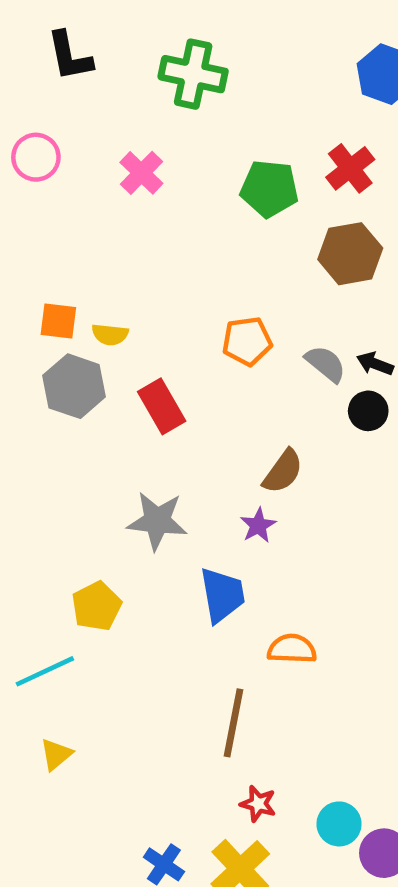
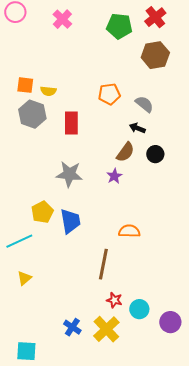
black arrow: (375, 364) -> (137, 128), moved
red rectangle: (162, 406) -> (71, 123), turned 30
black circle: (368, 411) -> (155, 154), moved
blue trapezoid: (222, 595) -> (70, 221), moved
cyan circle: (339, 824) -> (139, 309), moved

